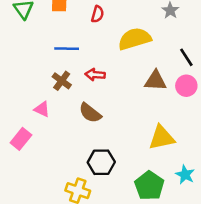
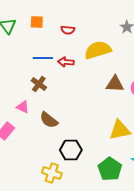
red semicircle: (97, 14) -> (68, 30), turned 80
red arrow: (95, 75) -> (66, 62), moved
brown semicircle: (90, 113) -> (49, 120), moved

